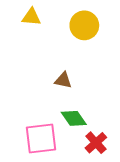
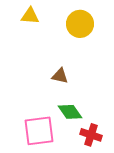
red cross: (96, 143) -> (91, 135), turned -30

